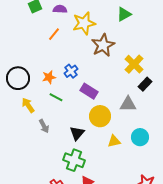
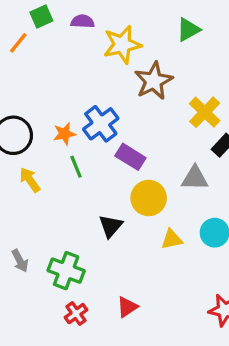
orange line: (54, 34) -> (18, 43), moved
blue cross: (71, 71) -> (101, 124), size x1.5
green line: (56, 97) -> (76, 167), turned 40
gray arrow: (44, 126) -> (20, 261), moved
green cross: (74, 160) -> (66, 271), moved

